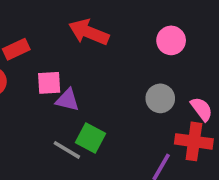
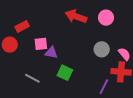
red arrow: (89, 32) -> (76, 16), moved
gray line: (67, 150) -> (32, 78), moved

